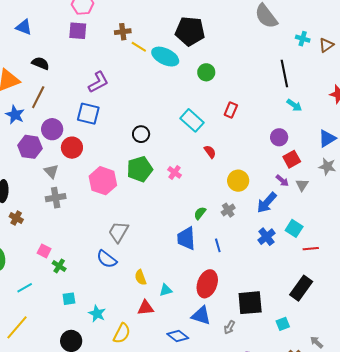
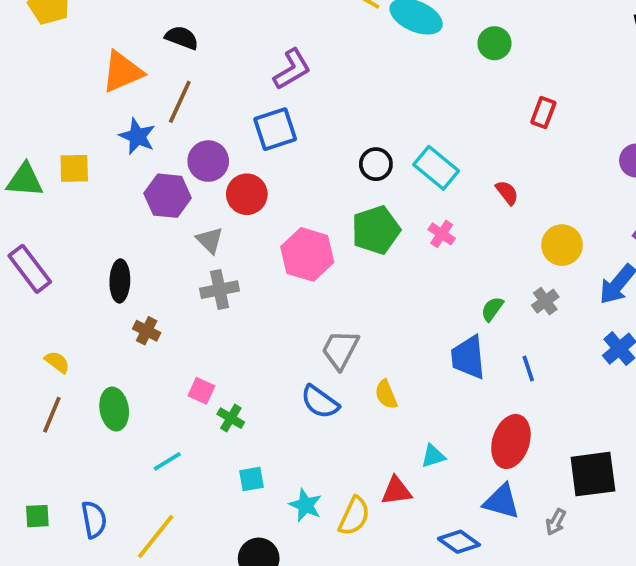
blue square: (88, 114) -> (275, 129), turned -30
cyan rectangle: (192, 120) -> (436, 168), moved
yellow semicircle: (141, 277) -> (386, 394), moved
yellow semicircle: (122, 333) -> (354, 516), moved

